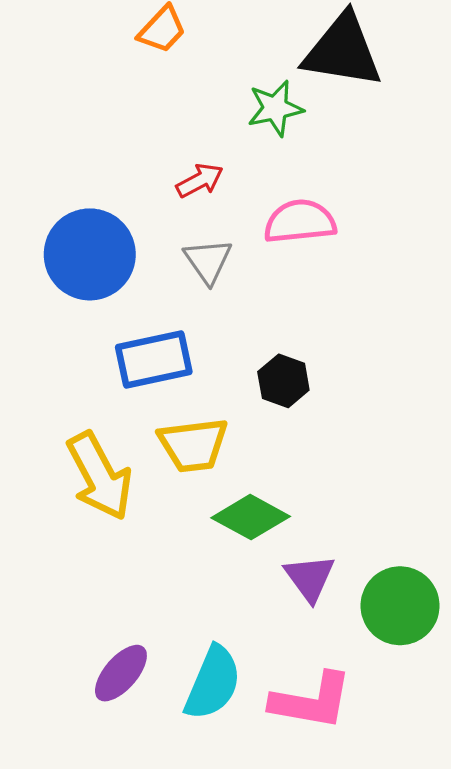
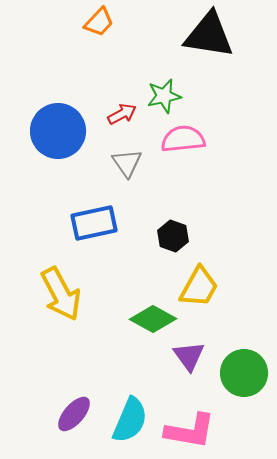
green star: (275, 108) -> (164, 96), moved
blue circle: (90, 254) -> (58, 131), moved
yellow trapezoid: (193, 445) -> (199, 287), moved, turned -54

